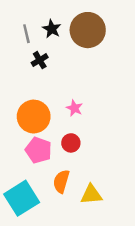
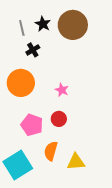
orange circle: (34, 117) -> (21, 83), moved

